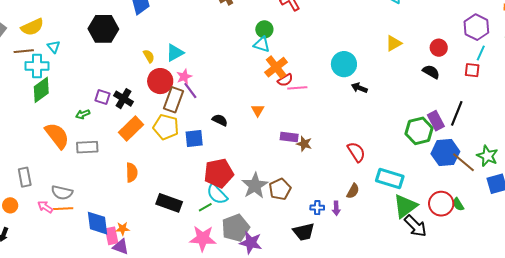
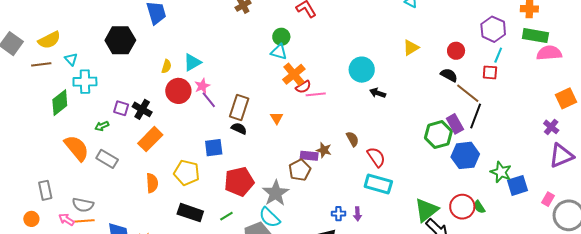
yellow semicircle: (149, 56) -> (166, 66), turned 48
cyan cross: (37, 66) -> (85, 82), moved
brown rectangle: (174, 100) -> (239, 107), moved
yellow pentagon: (166, 127) -> (187, 173), moved
purple rectangle: (289, 137) -> (309, 156), moved
gray rectangle: (87, 147) -> (107, 159), turned 35
green star: (487, 156) -> (501, 172), moved
brown line: (464, 162) -> (468, 93), moved
cyan rectangle: (390, 178) -> (378, 184), moved
brown pentagon: (280, 189) -> (300, 170), moved
brown semicircle: (353, 191) -> (352, 139), moved, turned -56
cyan semicircle: (217, 194) -> (270, 217), moved

